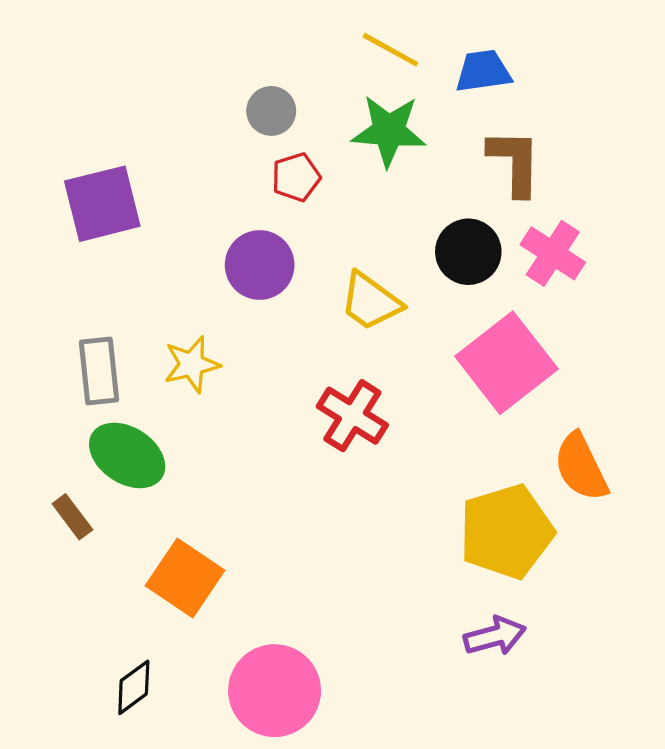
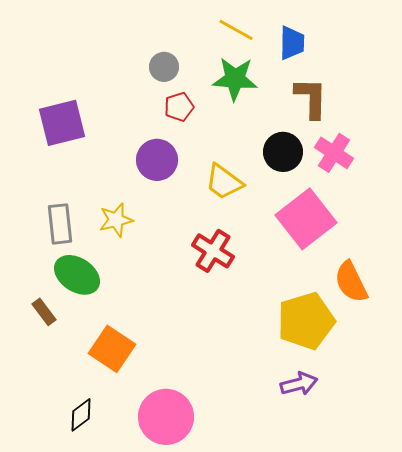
blue trapezoid: (483, 71) -> (292, 43), turned 99

